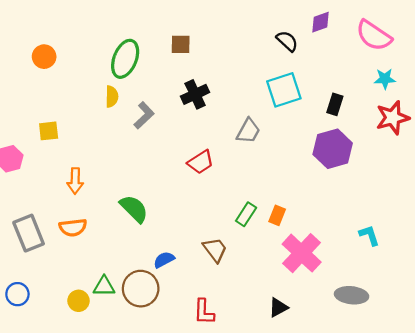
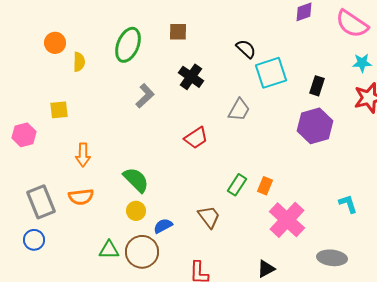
black semicircle: (287, 41) -> (246, 49), moved
black cross: (195, 94) -> (191, 77), turned -30
yellow semicircle: (112, 97) -> (79, 62), moved
blue circle: (17, 294) -> (34, 240), moved
yellow circle: (78, 301) -> (136, 211), moved

